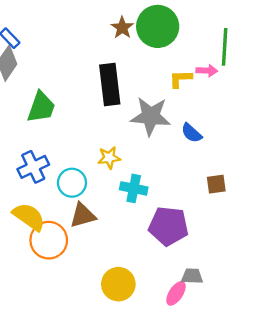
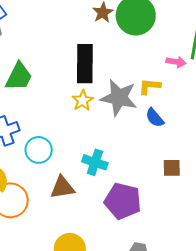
yellow L-shape: (180, 79) -> (150, 86), moved
yellow star: (109, 158) -> (83, 100), moved, turned -30
brown triangle: (83, 215) -> (62, 187), moved

